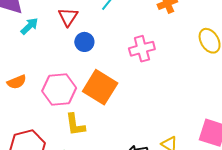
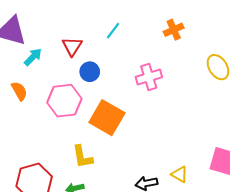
orange semicircle: (17, 82) -> (19, 91), moved, turned -96
pink hexagon: (59, 89) -> (64, 101), moved

